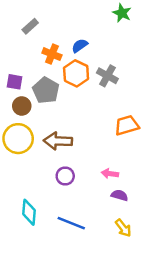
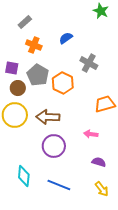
orange cross: (52, 54) -> (34, 45), moved
orange hexagon: (76, 73) -> (63, 83), moved
pink arrow: (110, 174) -> (91, 134), moved
purple circle: (65, 176) -> (54, 146), size x1.5

